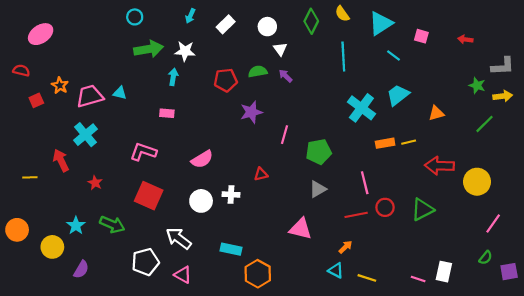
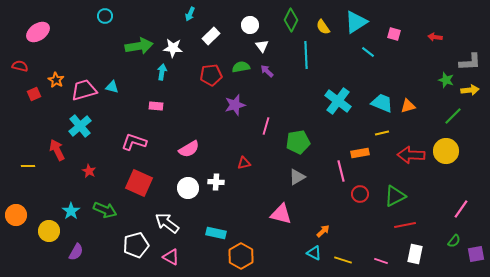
yellow semicircle: (342, 14) -> (323, 27), moved
cyan arrow: (190, 16) -> (190, 14), moved
cyan circle: (135, 17) -> (105, 16), moved
white rectangle: (226, 24) -> (211, 36), moved
cyan line: (343, 57) -> (306, 55), moved
cyan trapezoid: (398, 95) -> (382, 103), moved, turned 60
orange rectangle: (385, 143) -> (360, 153), moved
yellow circle: (477, 182) -> (446, 151), moved
red line: (356, 215) -> (405, 225), moved
pink line: (418, 279) -> (381, 261), moved

